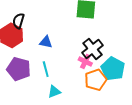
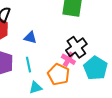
orange pentagon: (96, 80) -> (59, 74), moved, turned -30

